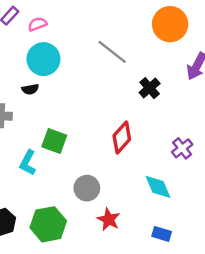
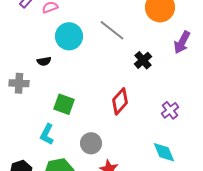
cyan circle: (43, 59) -> (69, 36), moved
cyan L-shape: (28, 163) -> (47, 134), moved
cyan diamond: (158, 187) -> (164, 152), moved

